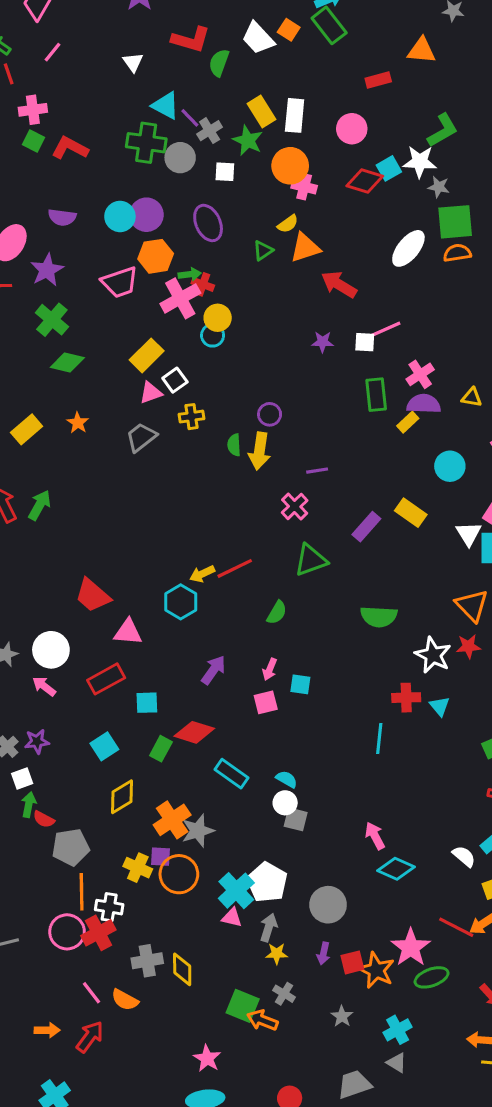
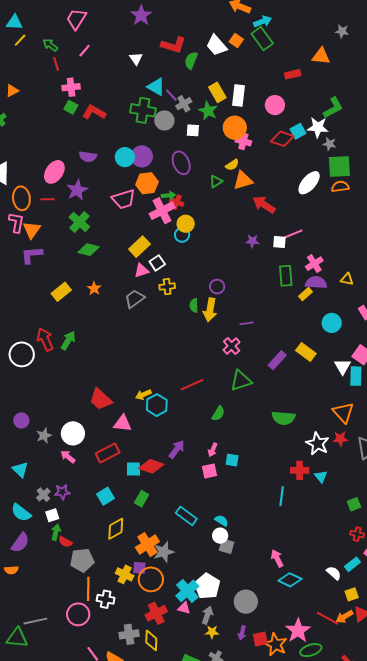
yellow arrow: (202, 574) -> (143, 395), moved
red diamond: (194, 732) -> (151, 466), moved
red cross: (98, 933) -> (156, 613), moved

